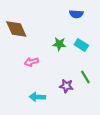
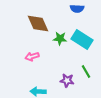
brown diamond: (16, 29) -> (38, 24), moved
cyan rectangle: (81, 45) -> (82, 40), size x1.5

